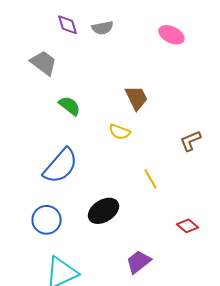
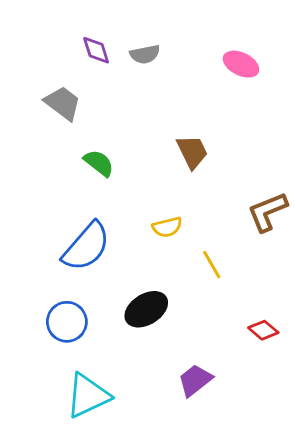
yellow semicircle: (120, 132) -> (167, 227), moved, turned -35
brown L-shape: (190, 141) -> (267, 212), size x1.4

